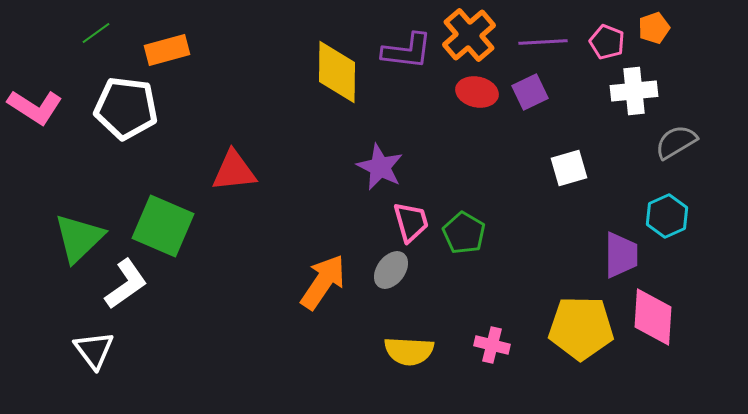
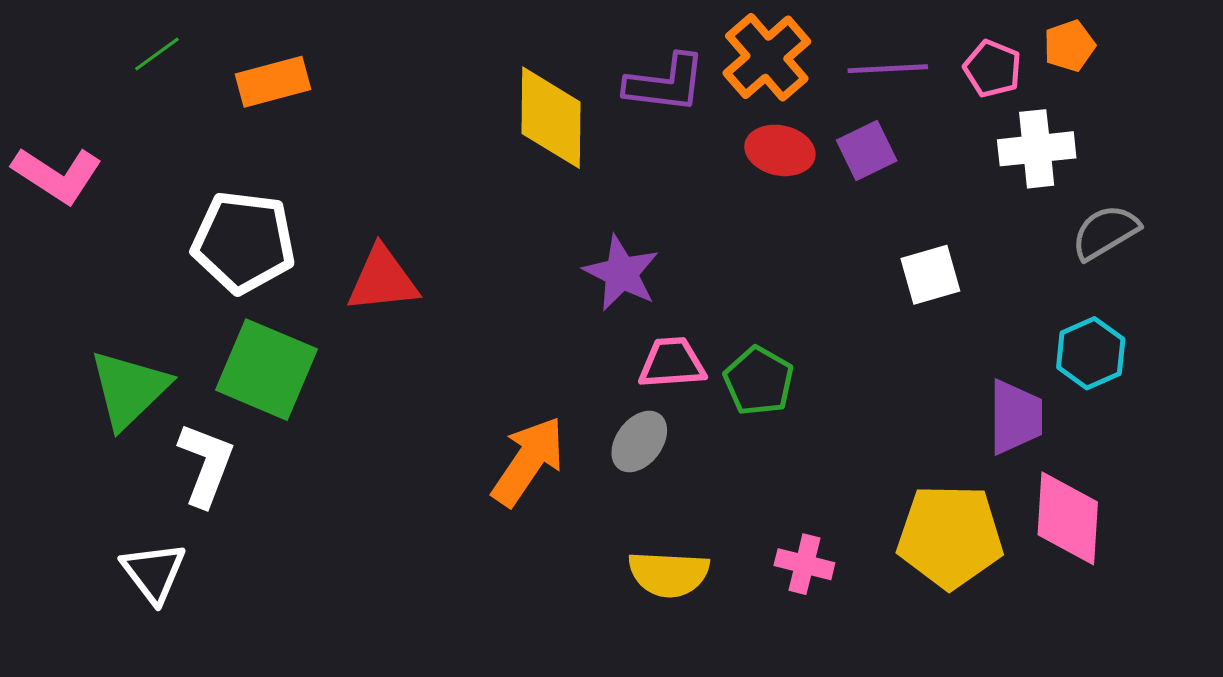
white pentagon: (126, 108) -> (244, 242), moved
pink trapezoid: (411, 222) -> (672, 363), turned -78
white L-shape: (126, 284) -> (206, 464), turned -34

